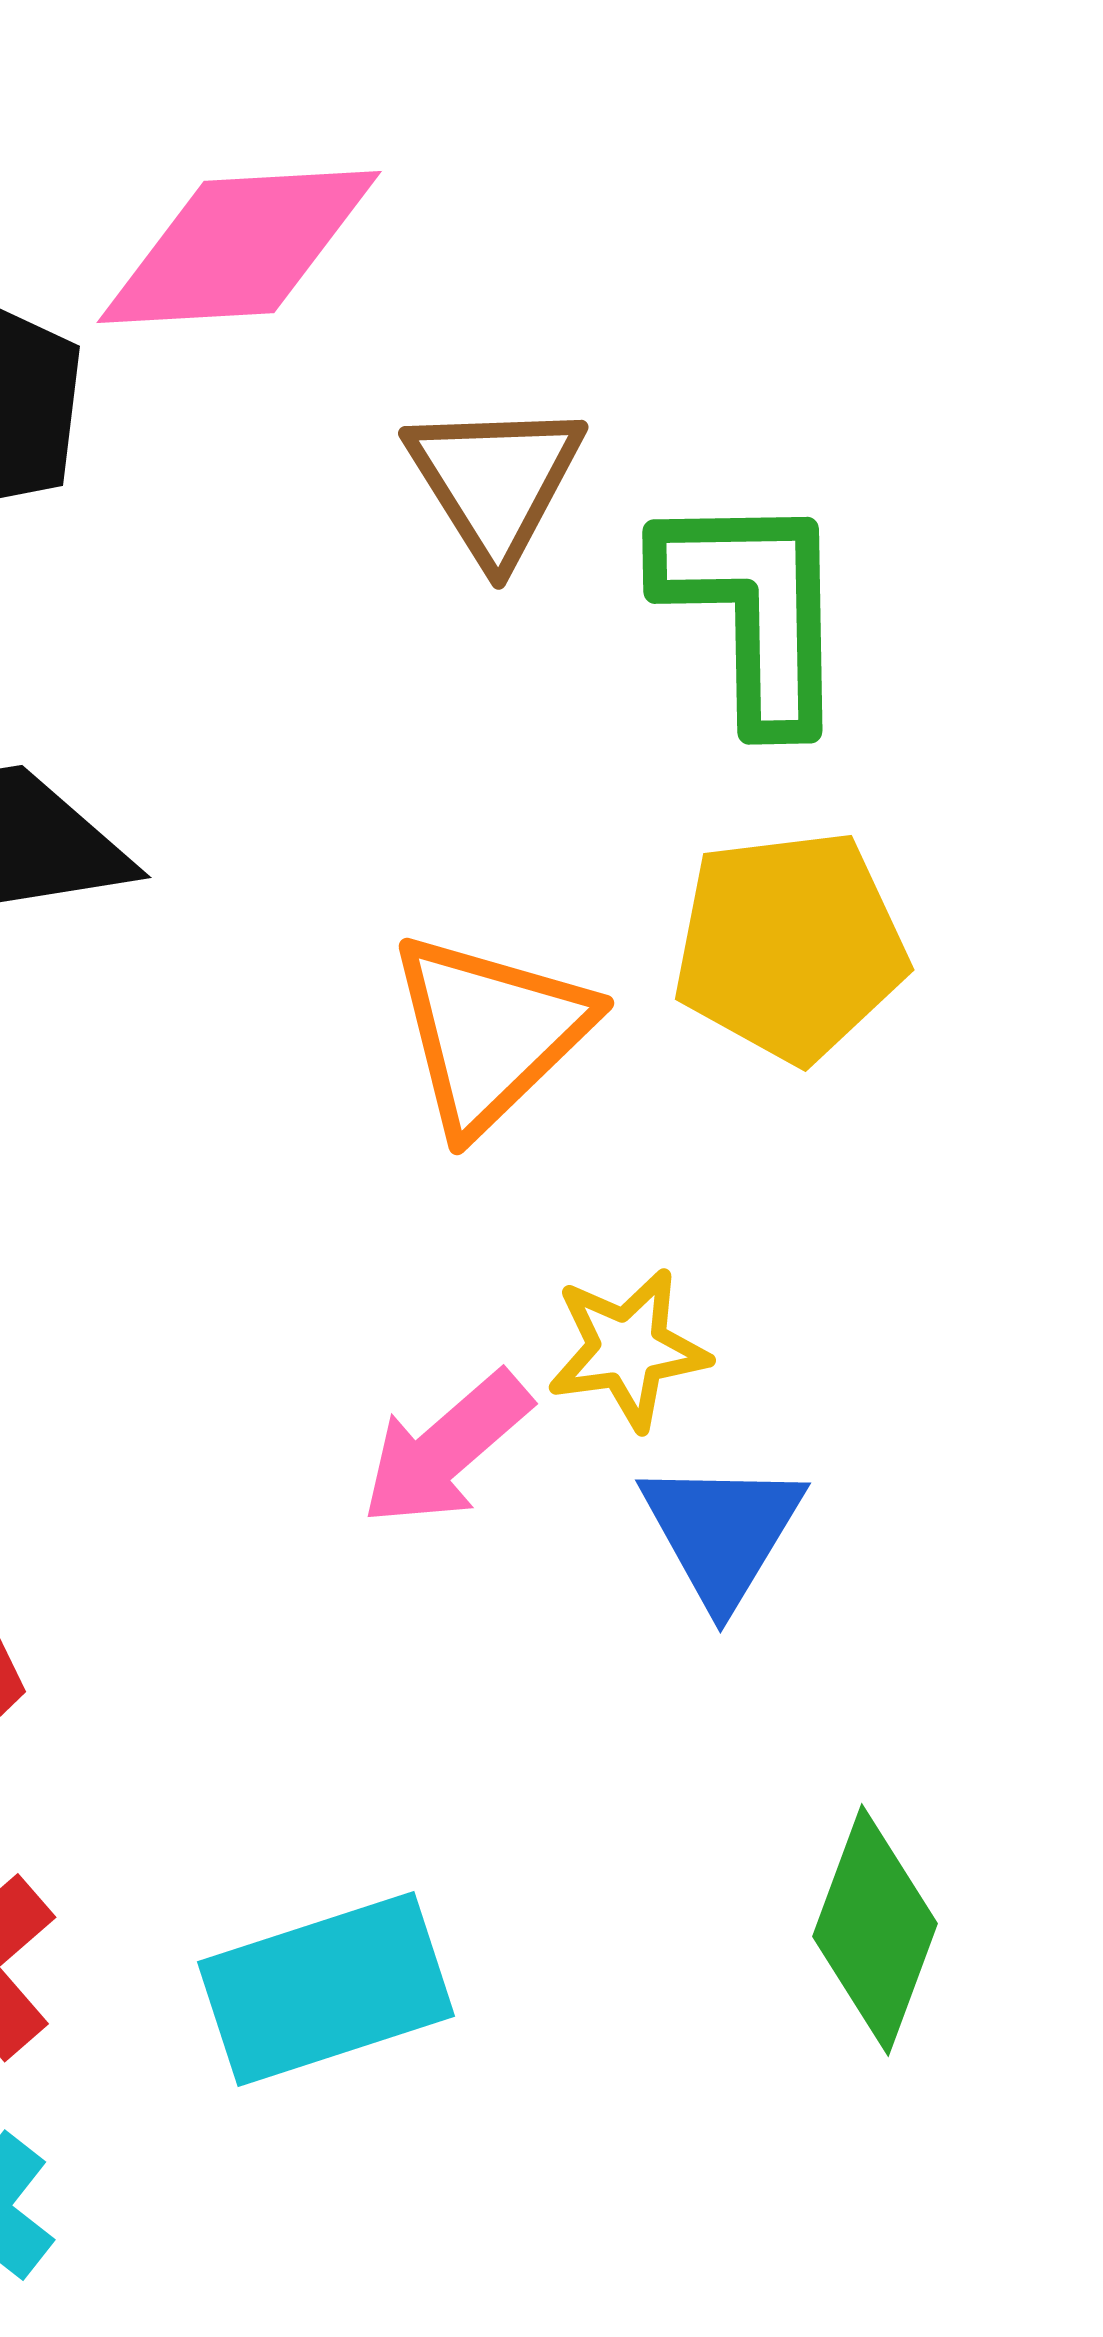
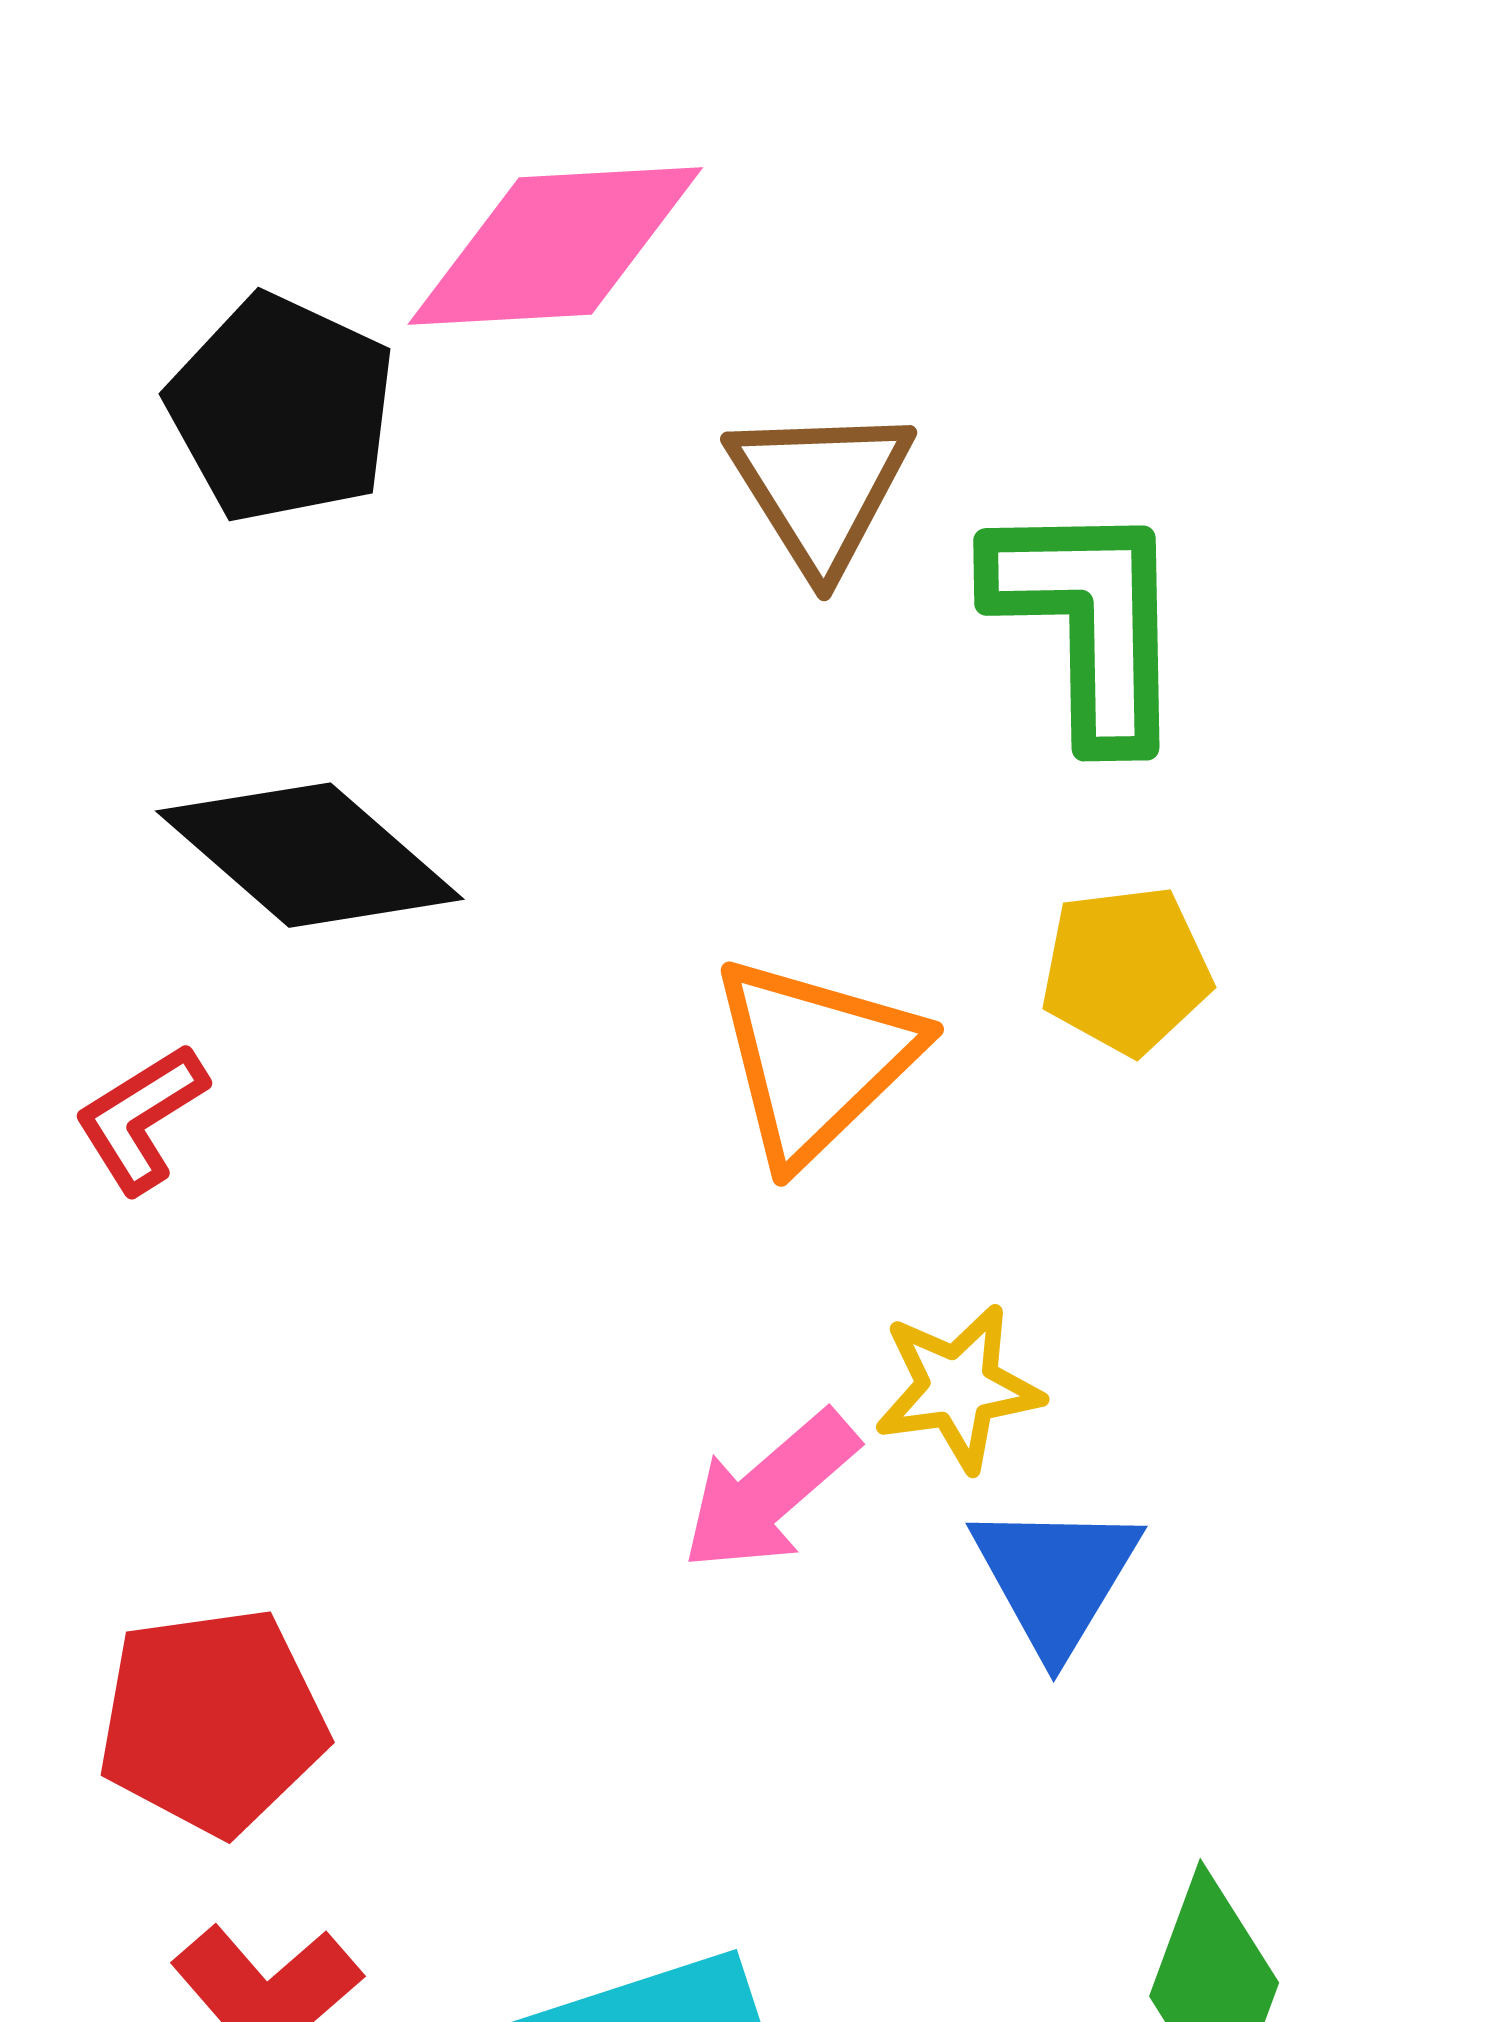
yellow pentagon: (790, 946) -> (1126, 970), size x0.7

